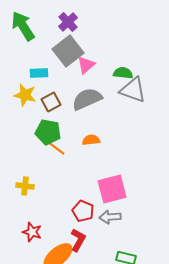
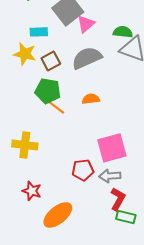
yellow cross: (25, 186) -> (25, 145), size x1.4
red pentagon: (83, 211) -> (83, 170), turned -30
red L-shape: (78, 240) -> (118, 199), moved

